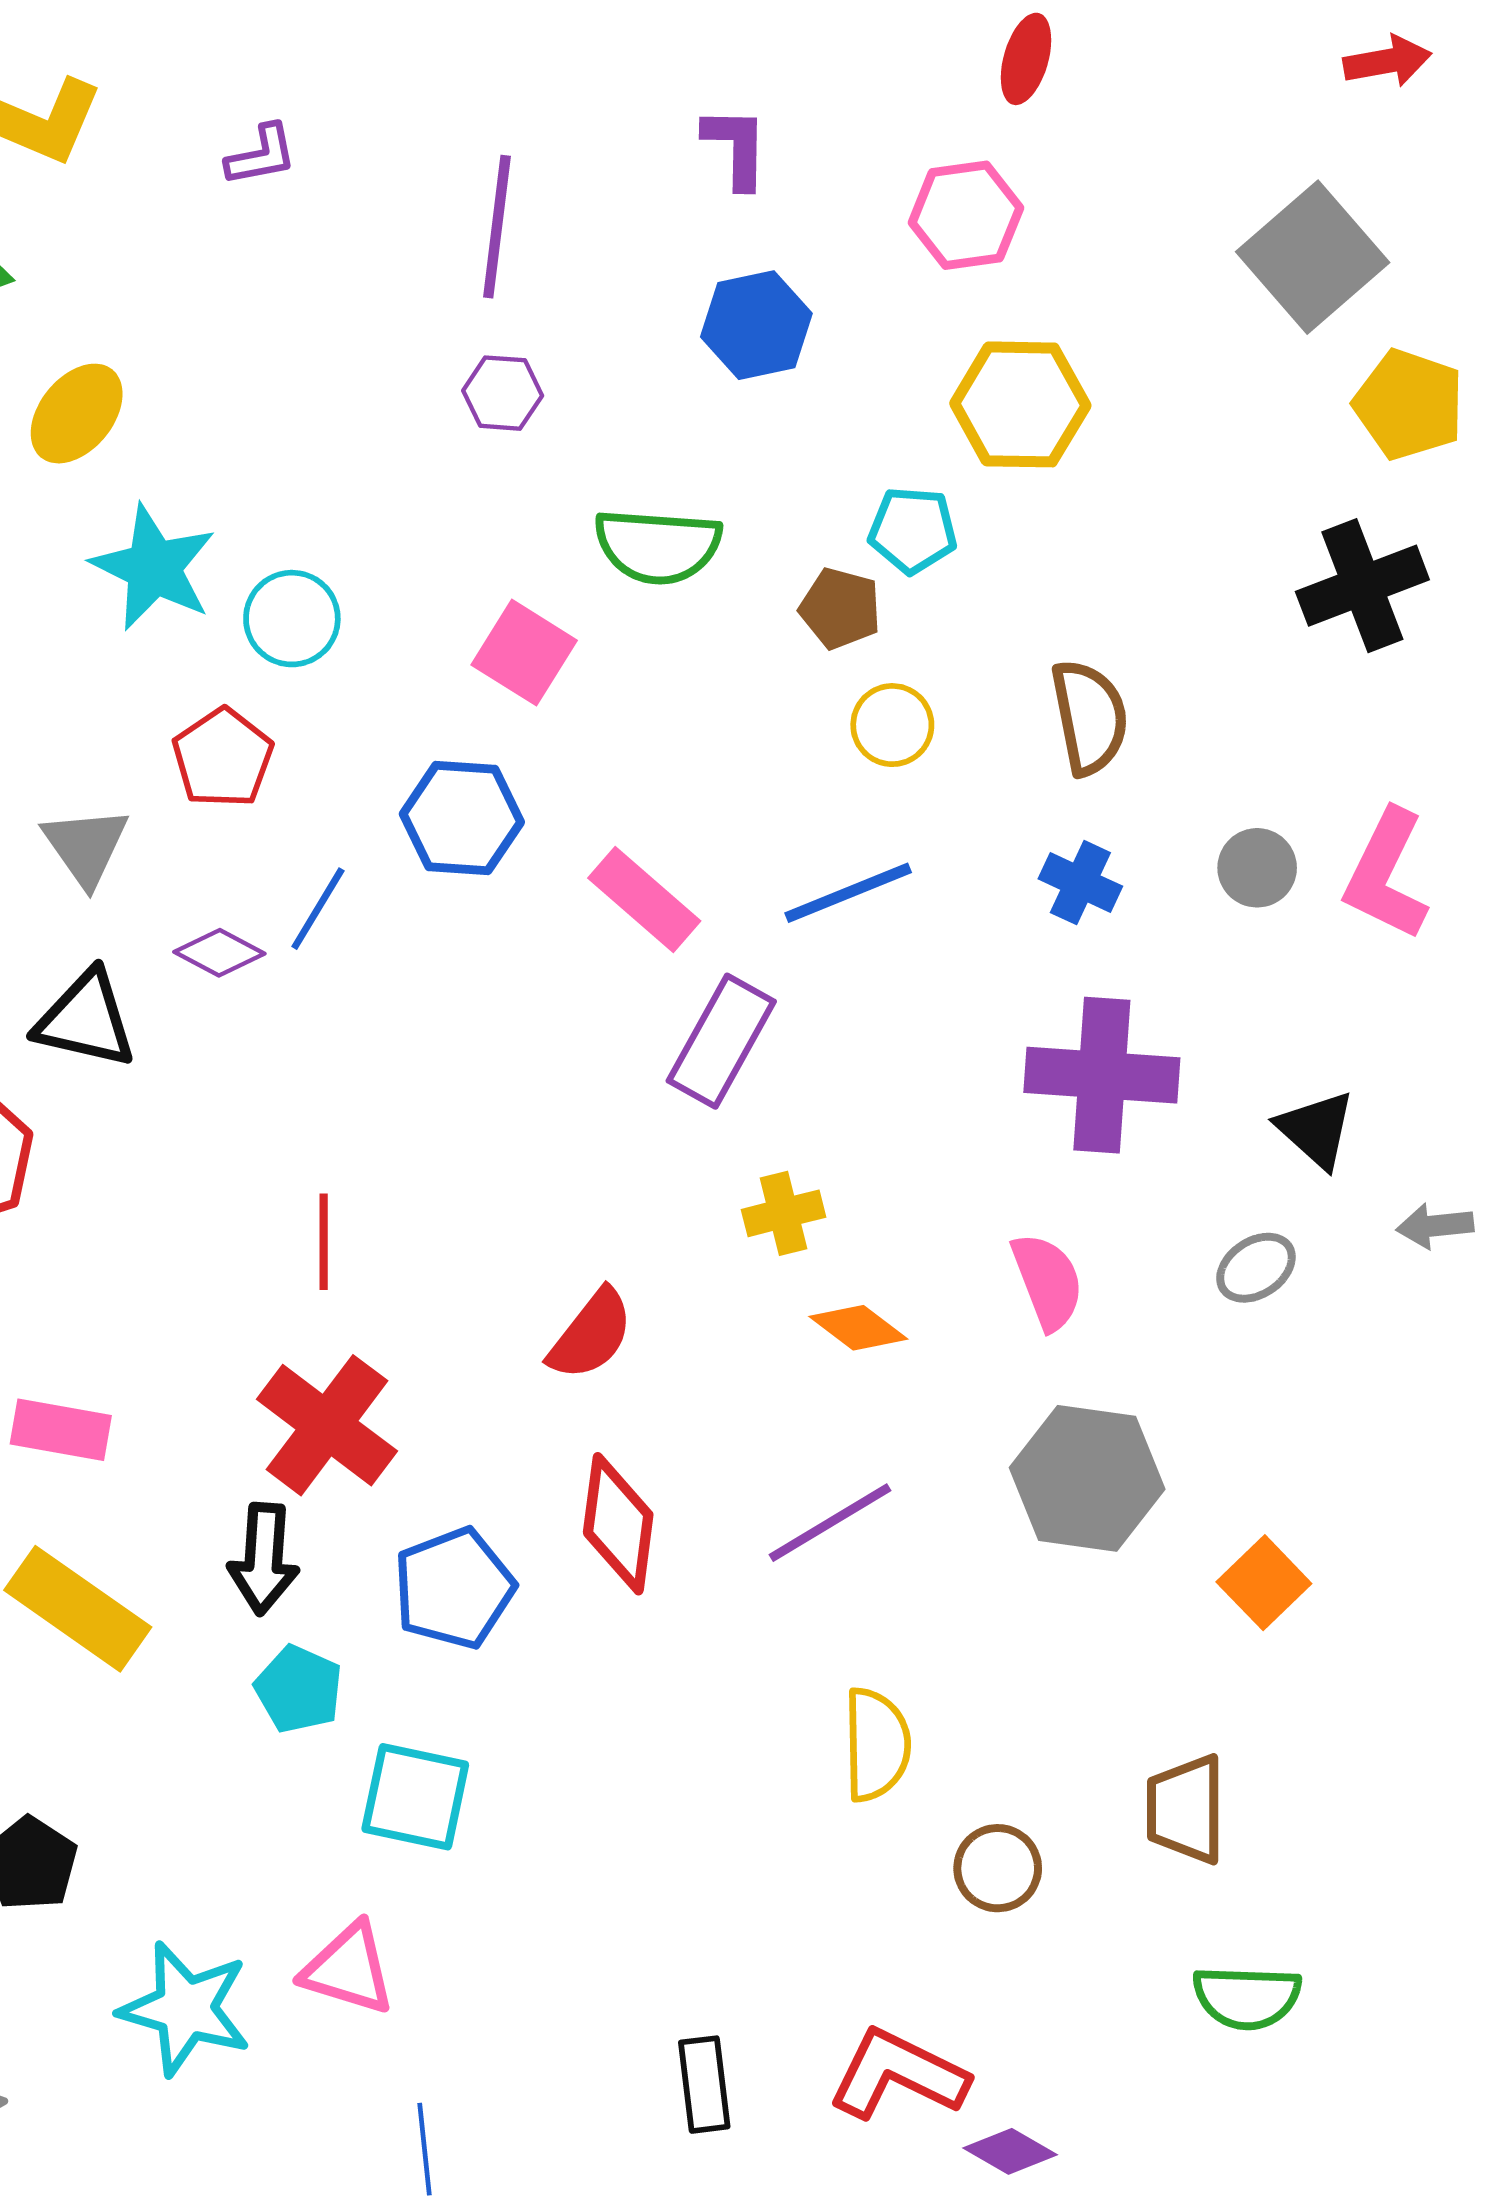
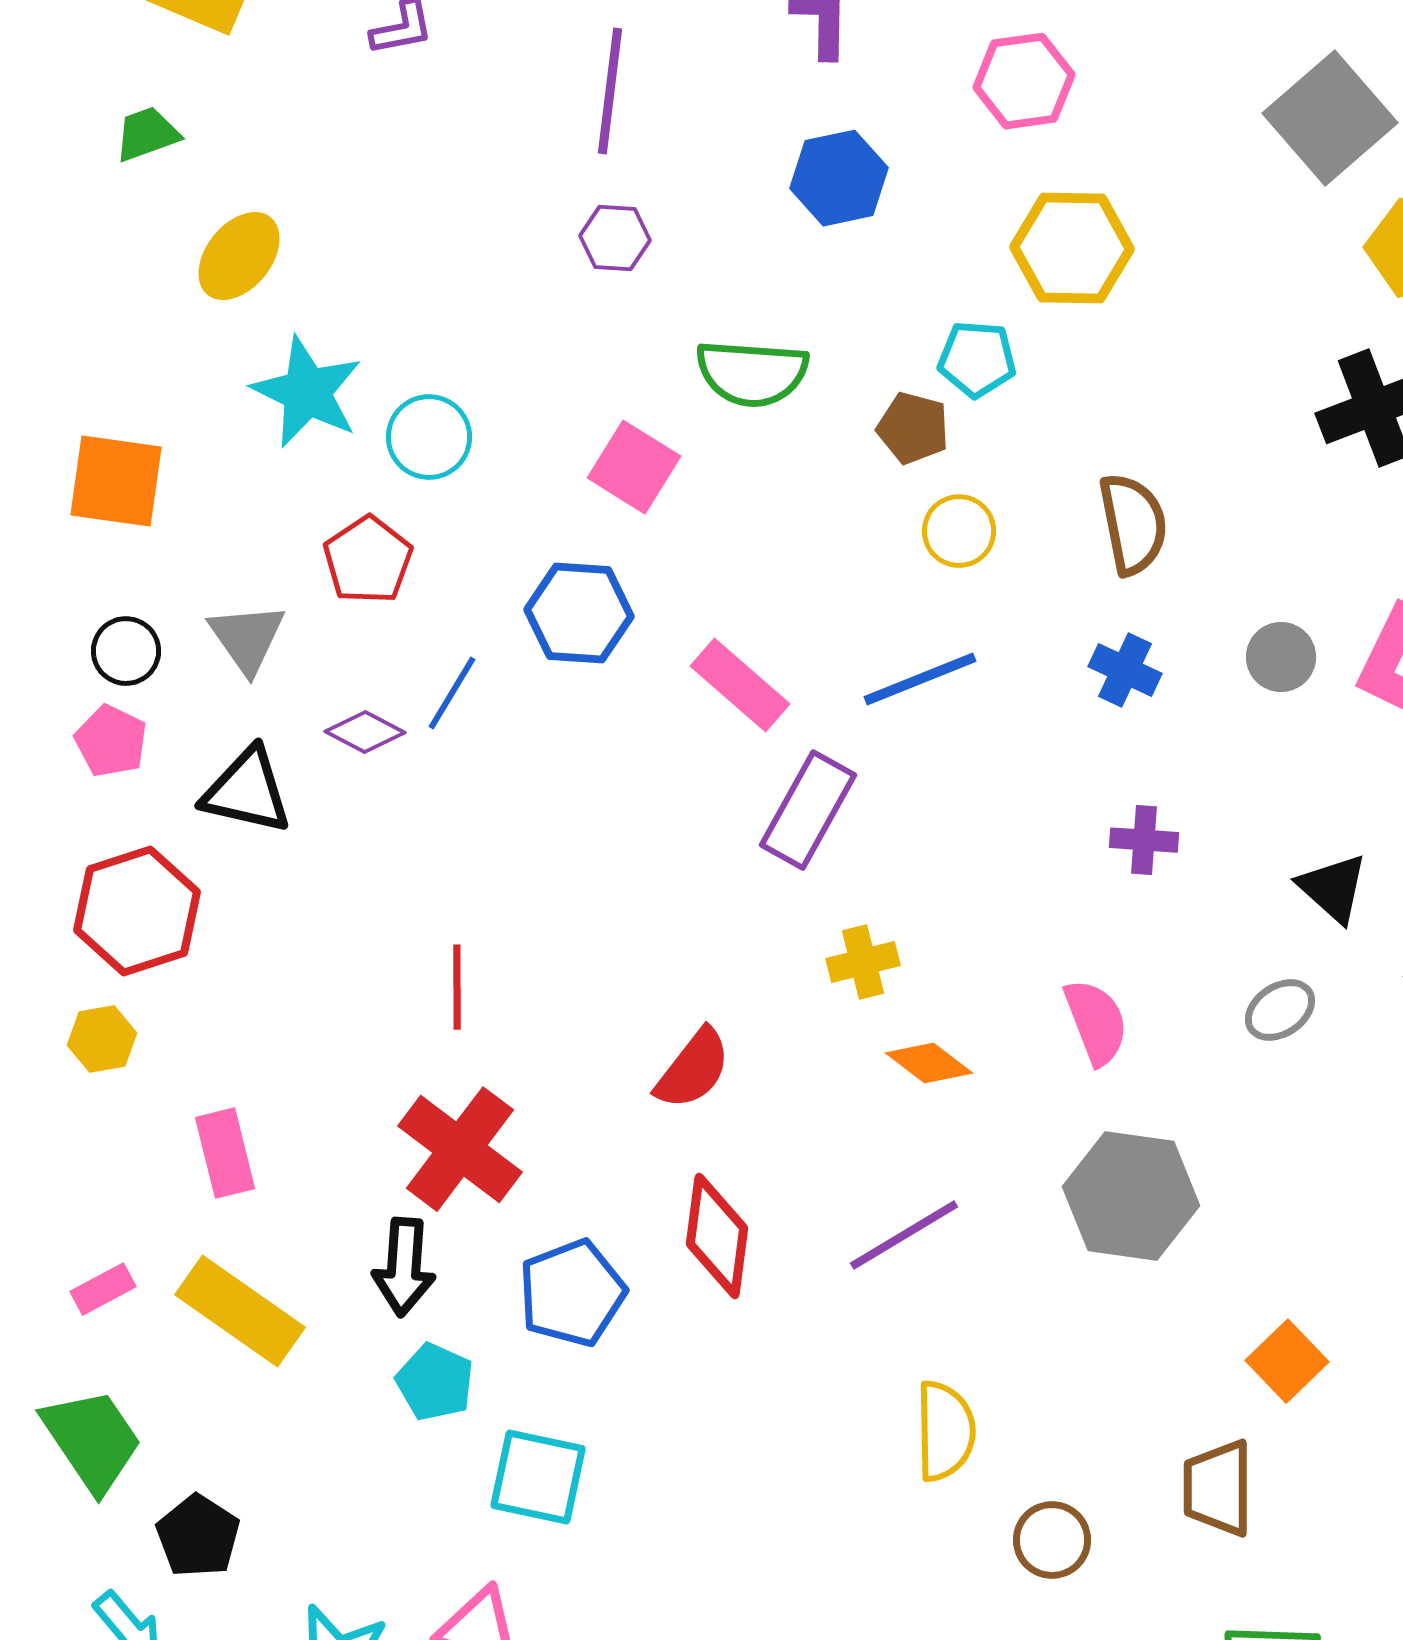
purple cross: (1102, 1075) -> (1144, 840), size x0.5
pink rectangle: (61, 1430) -> (225, 1153), turned 66
orange square: (1264, 1583) -> (1287, 1361), moved

